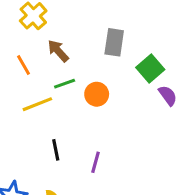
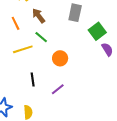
green line: (65, 84) -> (41, 37), turned 56
orange circle: (97, 94) -> (60, 58), moved
purple line: (95, 162) -> (58, 89), turned 32

